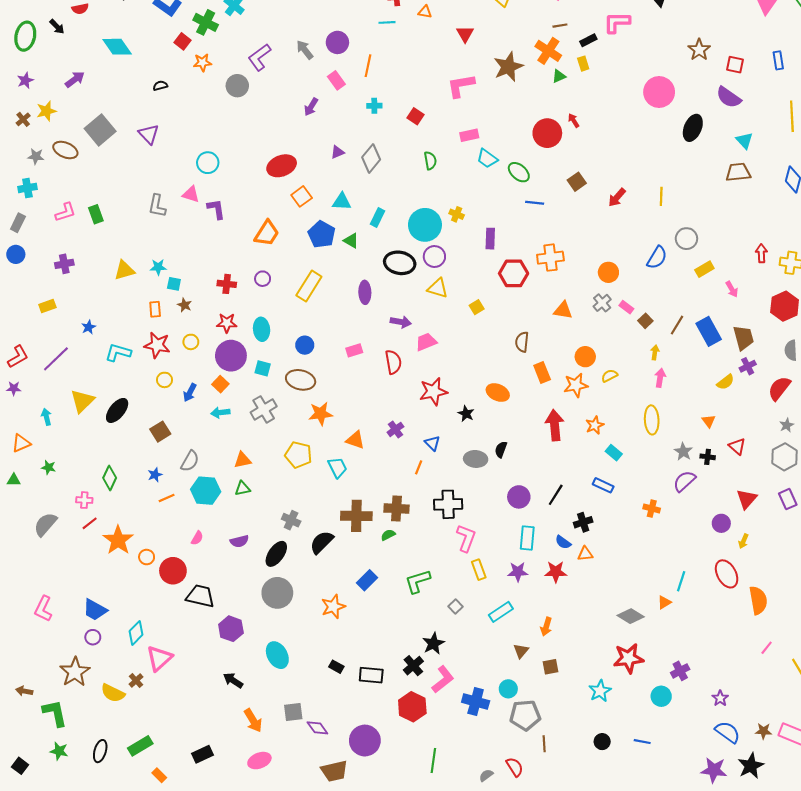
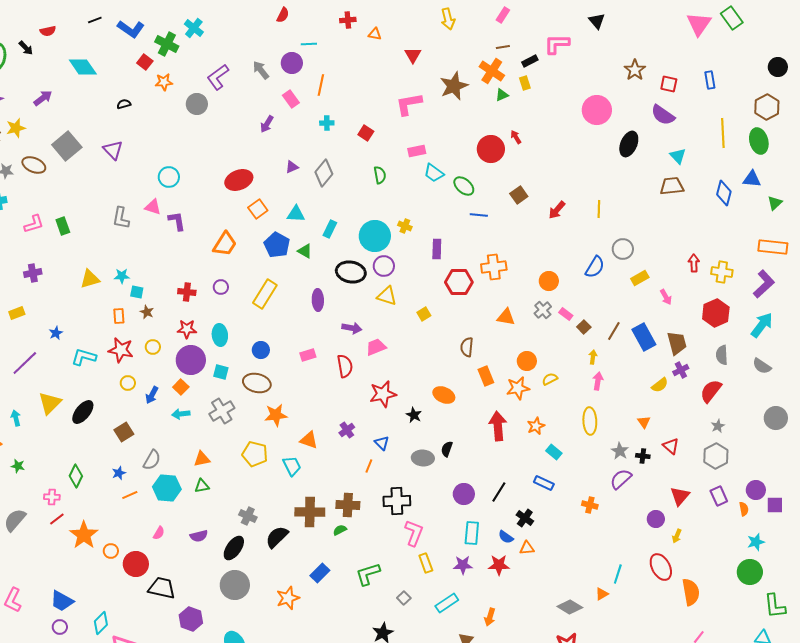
cyan line: (387, 22) -> (309, 44), moved
black cross: (583, 522) -> (525, 518), turned -36

